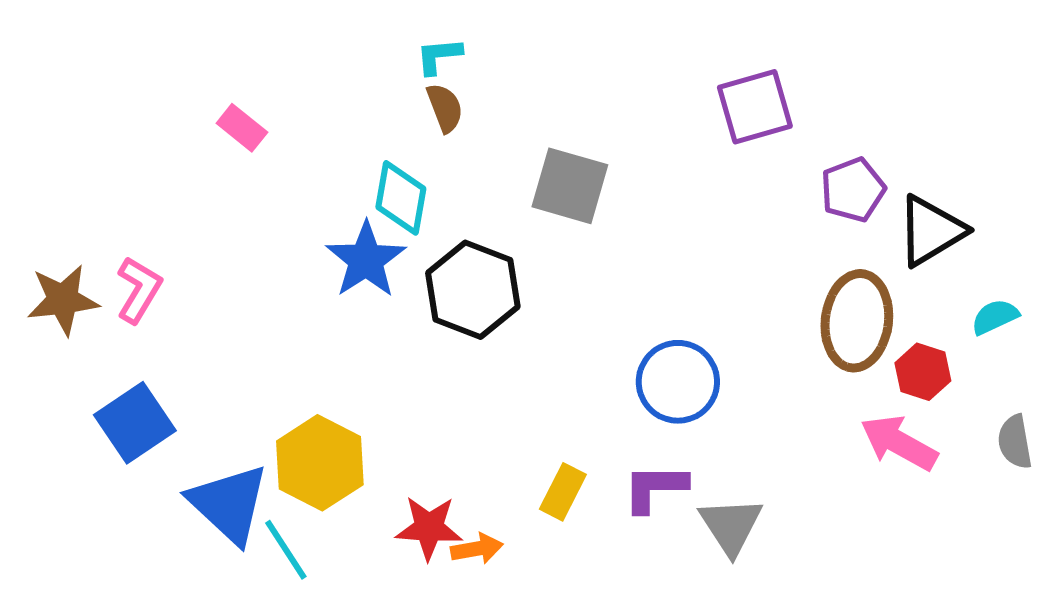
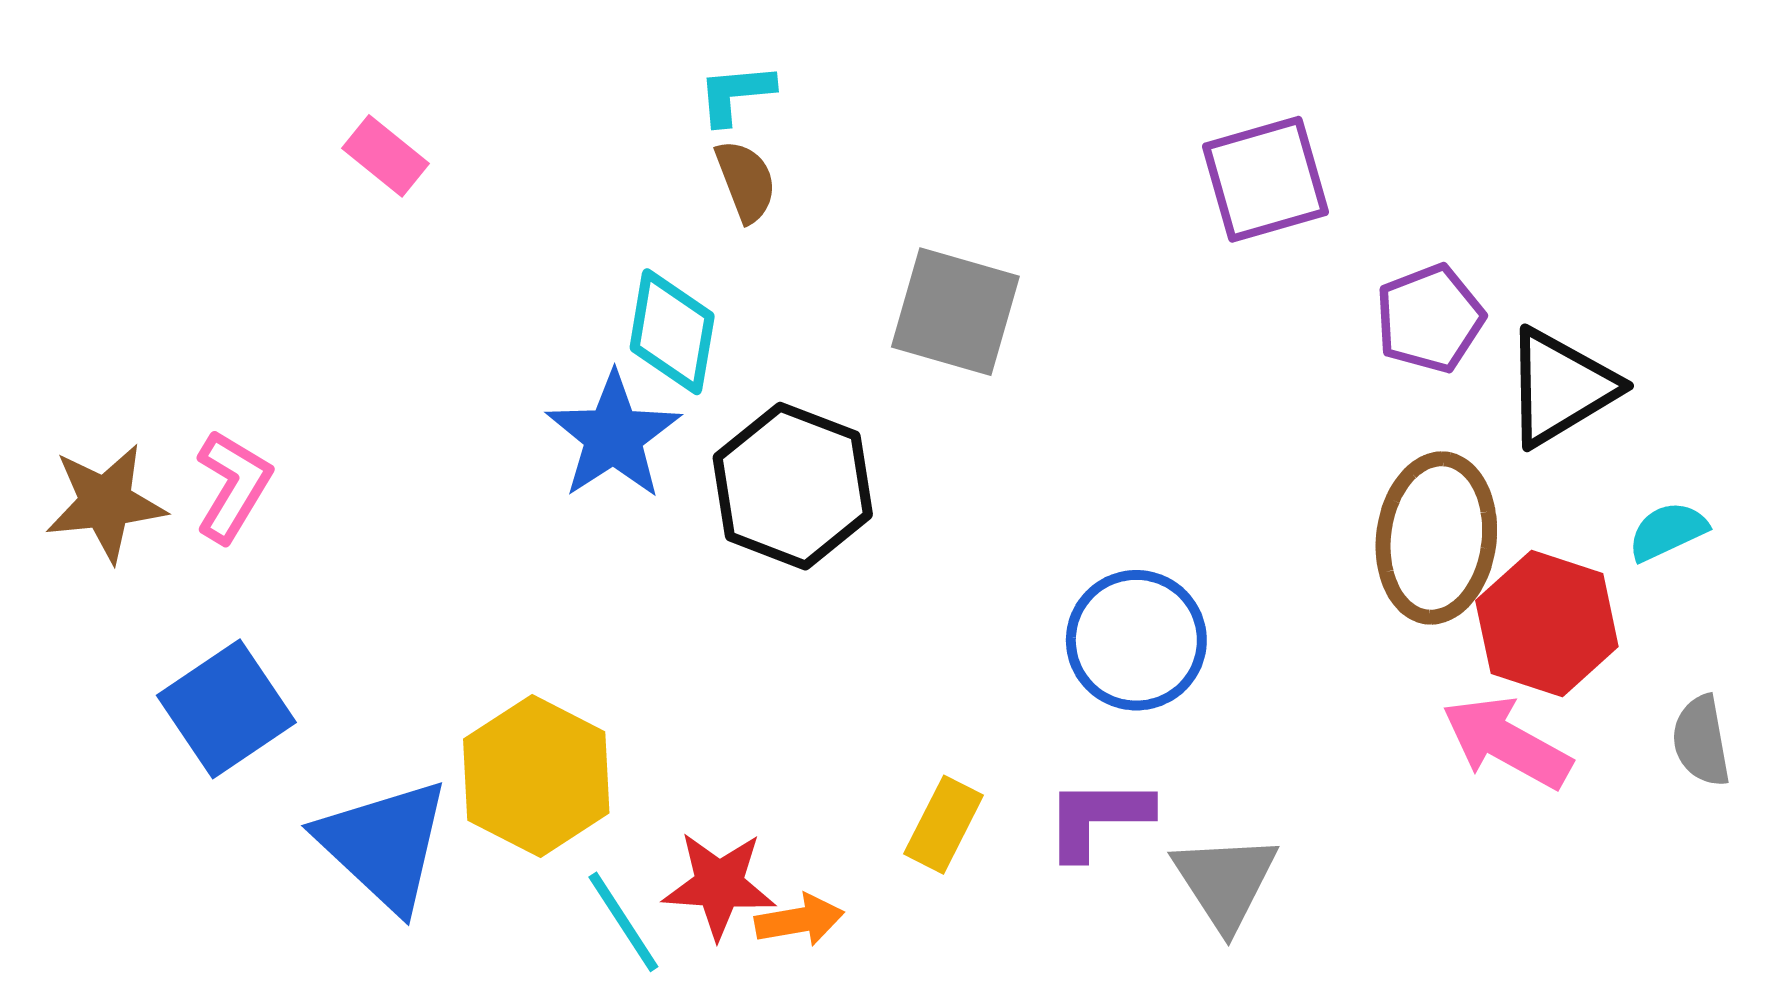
pink rectangle: (242, 128) -> (385, 156), moved
red hexagon: (923, 372) -> (1547, 623), size x1.5
cyan line: (286, 550) -> (623, 922), moved

